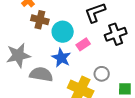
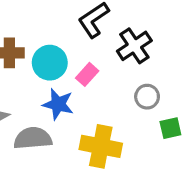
gray circle: (102, 74) -> (147, 97), moved

